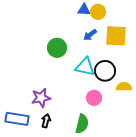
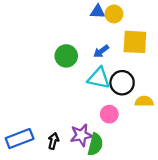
blue arrow: (90, 35) -> (101, 51), moved
purple star: (41, 98) -> (81, 135), moved
blue rectangle: (17, 119) -> (20, 139), turned -30

